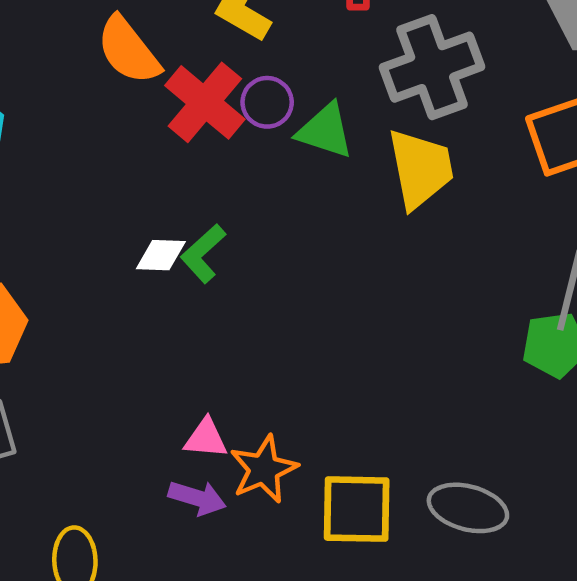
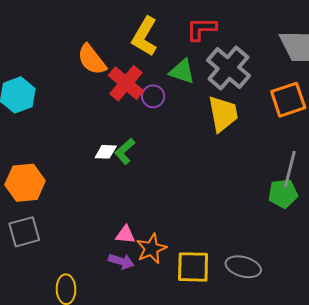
gray cross: (432, 67) -> (228, 68), turned -30
purple circle: (267, 102) -> (153, 96), moved
green triangle: (325, 131) -> (182, 71), moved

